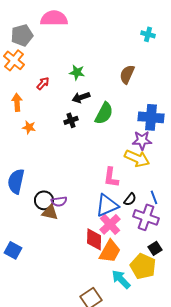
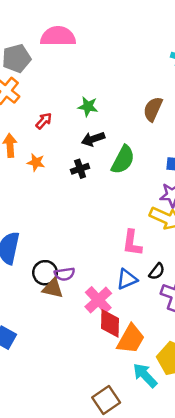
orange star: (29, 127) -> (36, 162), moved
blue triangle: (107, 205) -> (127, 279), size x0.7
pink cross: (110, 224) -> (98, 300), moved

